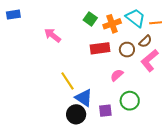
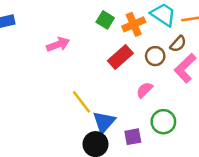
pink arrow: (53, 35) -> (58, 44), turned 126
red rectangle: (100, 48) -> (120, 57), turned -30
blue triangle: (84, 98) -> (104, 122), turned 42

